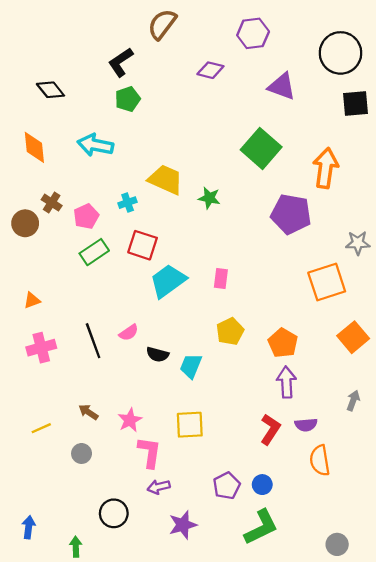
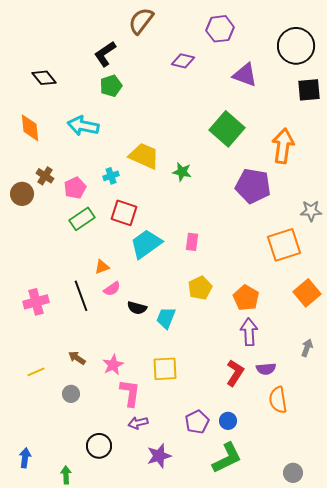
orange triangle: (32, 300) -> (102, 267), moved

